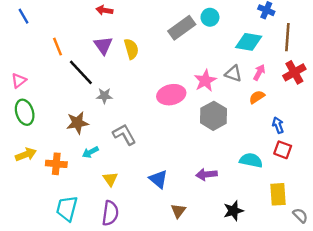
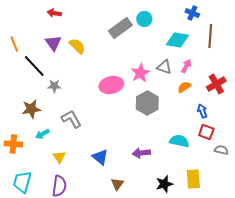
yellow semicircle: (131, 49) -> (77, 46), turned -30
red cross: (294, 72) -> (216, 84), moved
yellow rectangle: (278, 194) -> (193, 179), moved
gray semicircle: (300, 215) -> (221, 150), moved, turned -32

